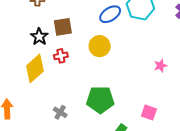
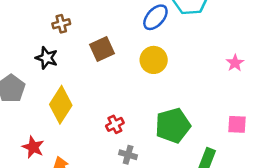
black star: (39, 37) -> (47, 58), moved
red cross: (61, 56) -> (115, 124), moved
yellow diamond: (35, 68) -> (61, 105), moved

